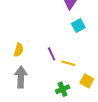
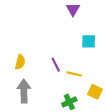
cyan square: (78, 26) -> (89, 41), moved, turned 32

